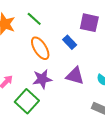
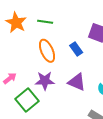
green line: (34, 19) -> (45, 22), turned -42

